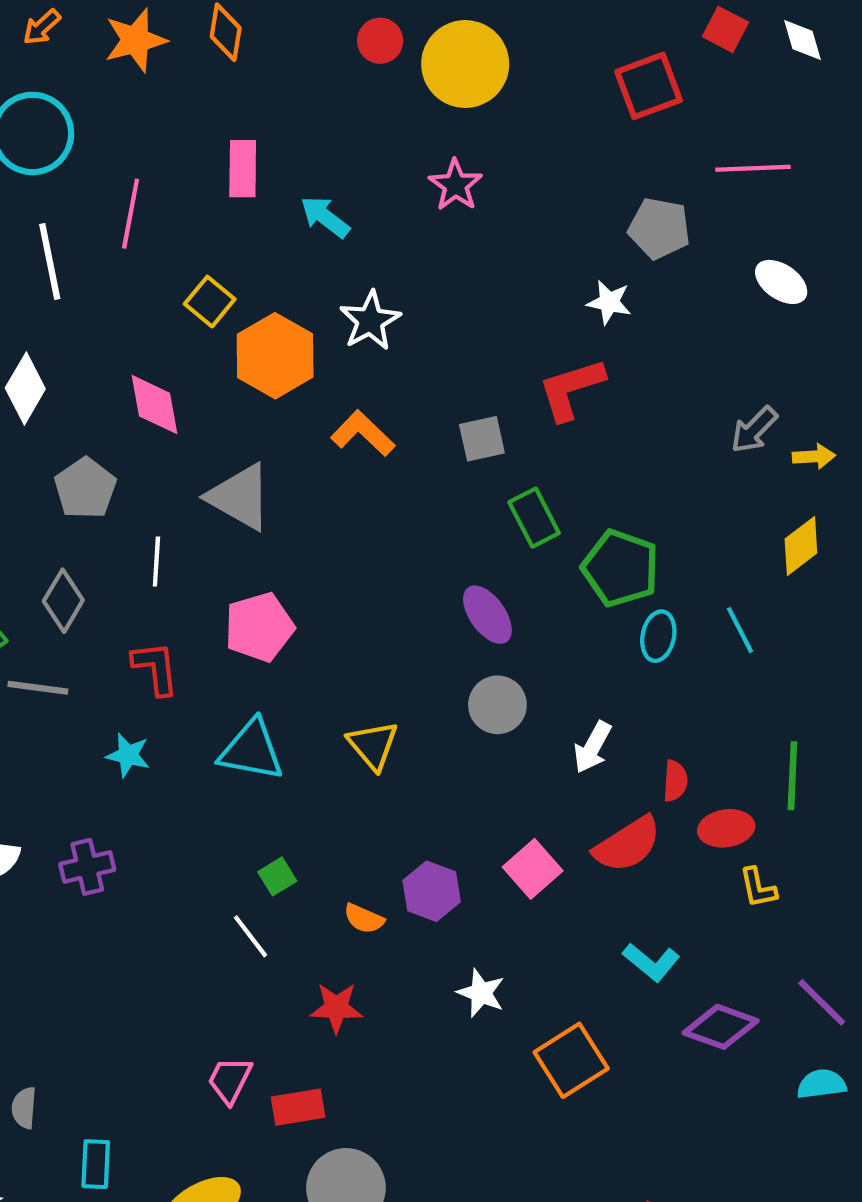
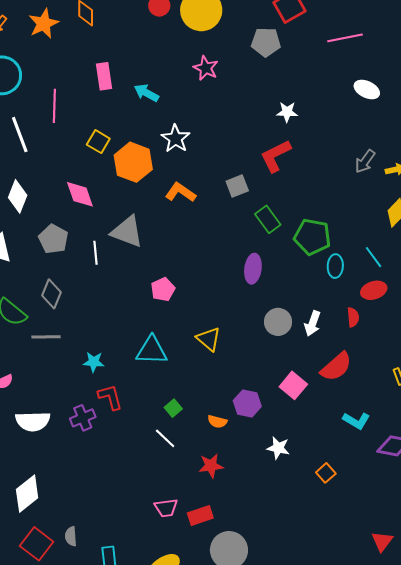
gray pentagon: (659, 228) -> (266, 42), moved
white line: (156, 561) -> (96, 253), moved
purple ellipse: (487, 615) -> (253, 269), turned 52
pink pentagon: (259, 627) -> (163, 289), moved, size x0.7
red L-shape: (156, 668) -> (110, 397), moved
gray circle: (497, 705) -> (278, 322), moved
red semicircle: (675, 781) -> (353, 317), moved
red ellipse: (726, 828) -> (374, 290), moved
orange square: (571, 1060) -> (326, 473), size x0.6
pink trapezoid: (230, 1080) -> (166, 508), turned -115

